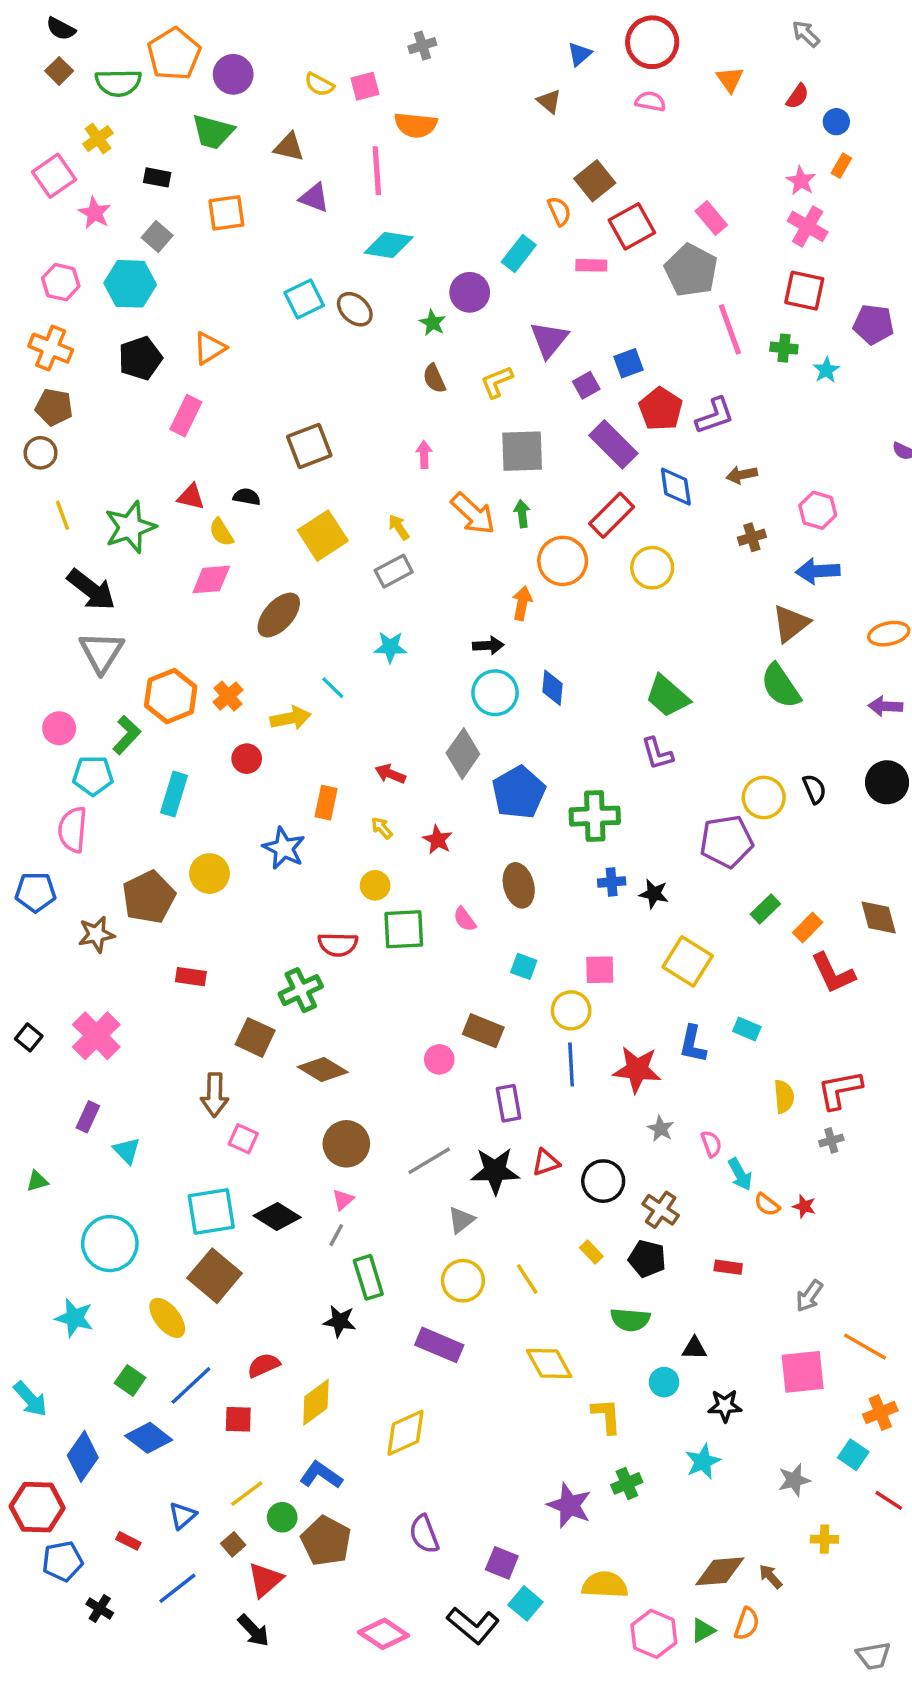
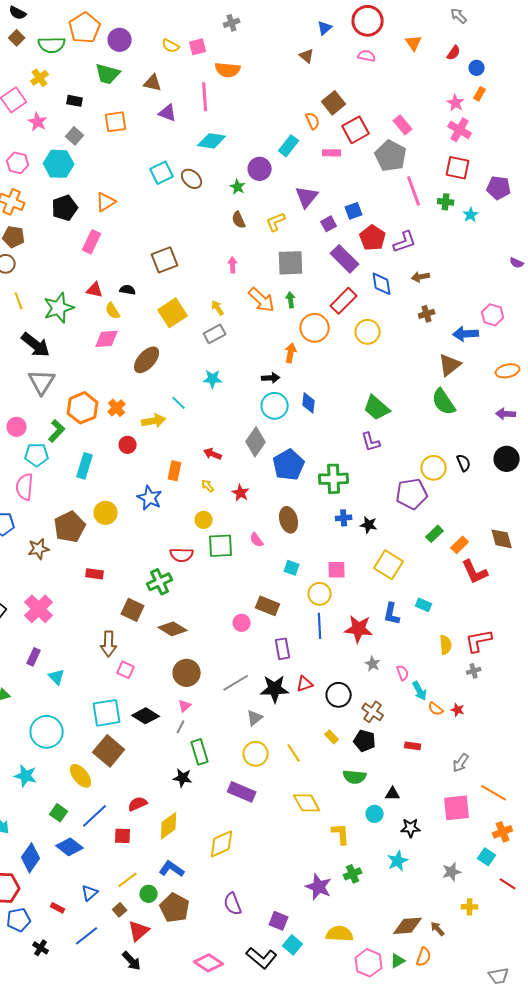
pink hexagon: (818, 510) -> (493, 315), moved

